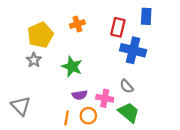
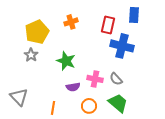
pink cross: (105, 98) -> (95, 79), moved
orange circle: (88, 116) -> (89, 106), moved
orange line: (67, 118) -> (53, 108), moved

